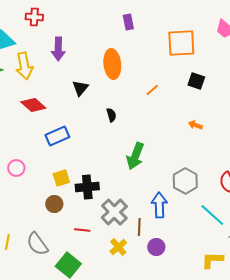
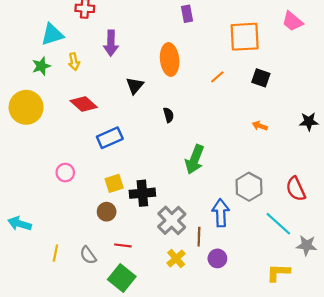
yellow arrow: (24, 66) -> (74, 62), size x0.6
orange line: (152, 90) -> (217, 77), moved
red line: (82, 230) -> (123, 245), moved
gray semicircle: (37, 244) -> (88, 255), size x0.7

